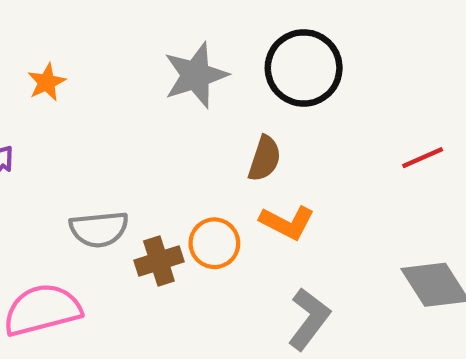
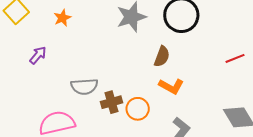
orange circle: (214, 243) -> (138, 109), moved

